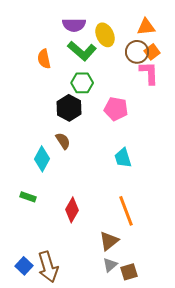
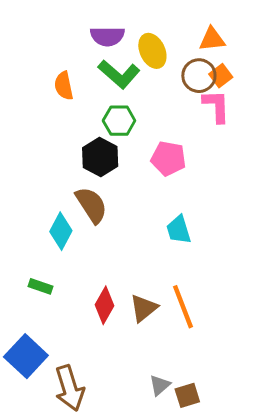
brown semicircle: (63, 141) -> (91, 205), size x1.5
brown triangle: (109, 241) -> (144, 308), moved
blue square: (24, 266) -> (26, 356), moved, size x1.6

